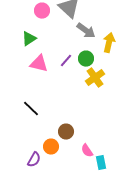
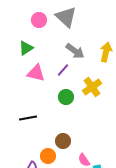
gray arrow: (86, 31) -> (75, 51), moved
green circle: (86, 59) -> (66, 97), moved
black line: (31, 109) -> (28, 118), turned -54

